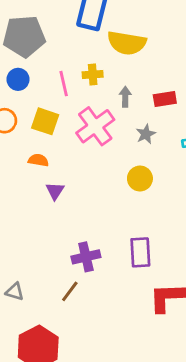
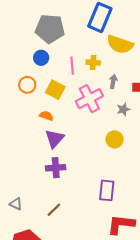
purple triangle: (55, 191) -> (55, 139), size x1.5
purple cross: (86, 257) -> (56, 168), moved

